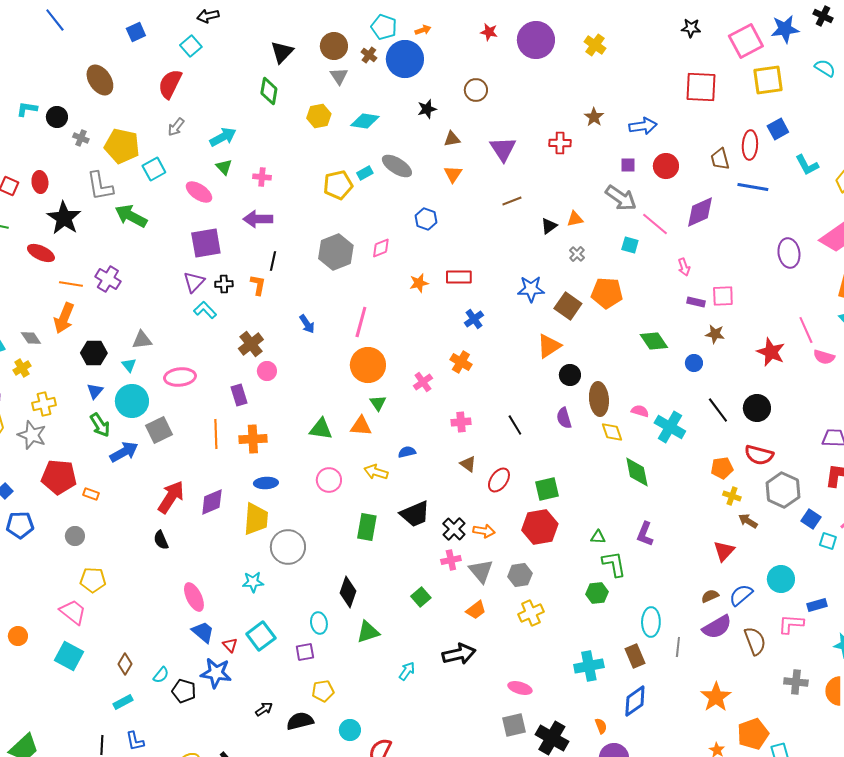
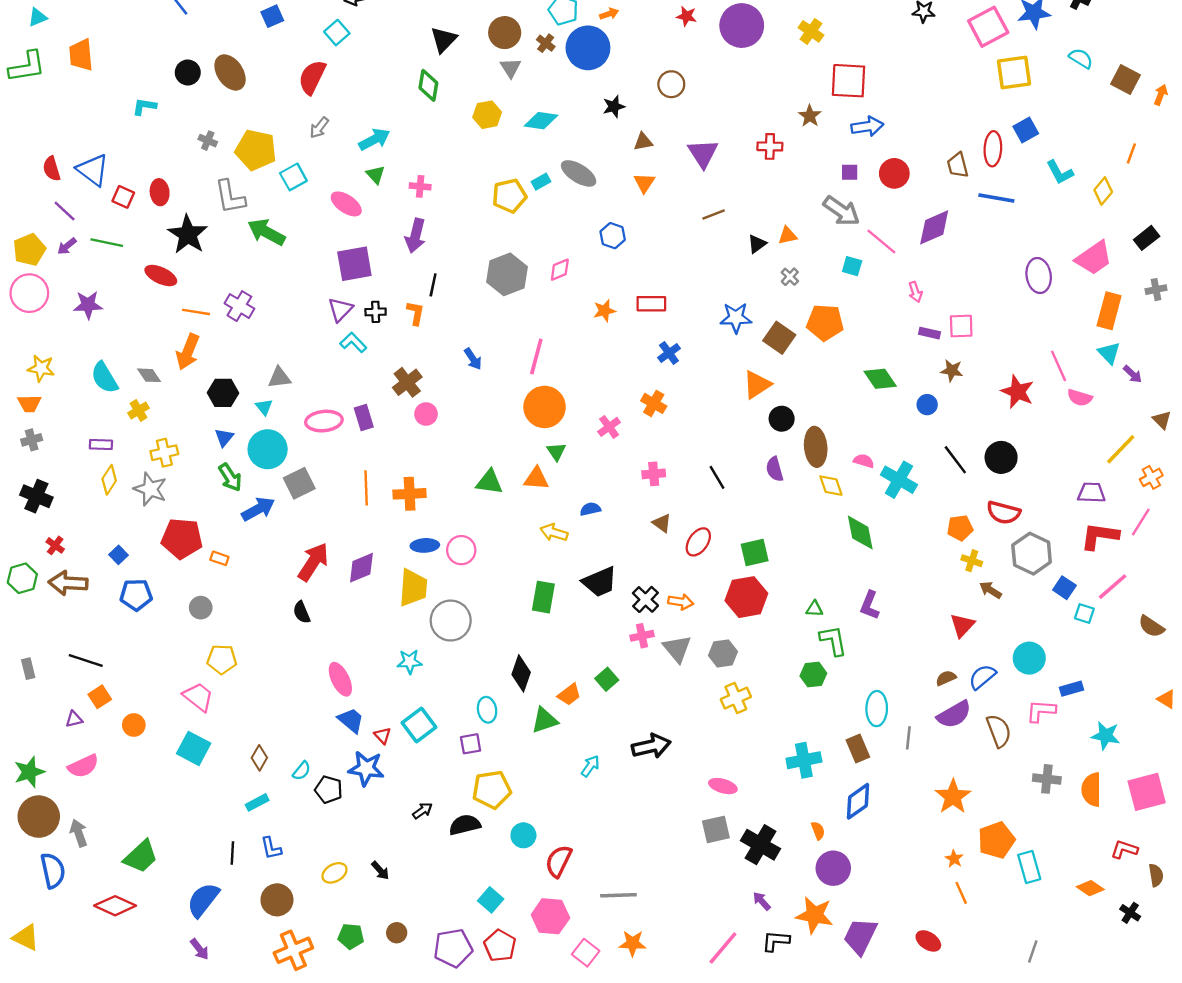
red square: (701, 87) -> (849, 81), moved
black circle: (57, 117) -> (188, 72), moved
purple arrow: (258, 219) -> (415, 236), turned -76
purple rectangle: (239, 395) -> (364, 418), moved
pink circle: (329, 480) -> (461, 550), moved
orange trapezoid: (476, 610) -> (569, 694), moved
yellow pentagon: (323, 691) -> (492, 790), size x1.5

